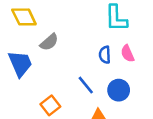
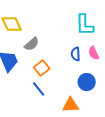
blue line: (86, 85) -> (39, 89), moved
orange square: (50, 105) -> (42, 68), moved

